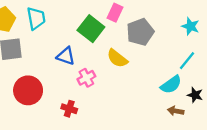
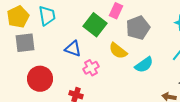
cyan semicircle: (171, 85) -> (144, 65), moved

